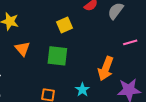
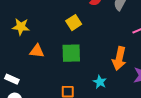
orange triangle: (22, 49) -> (37, 51), turned -35

